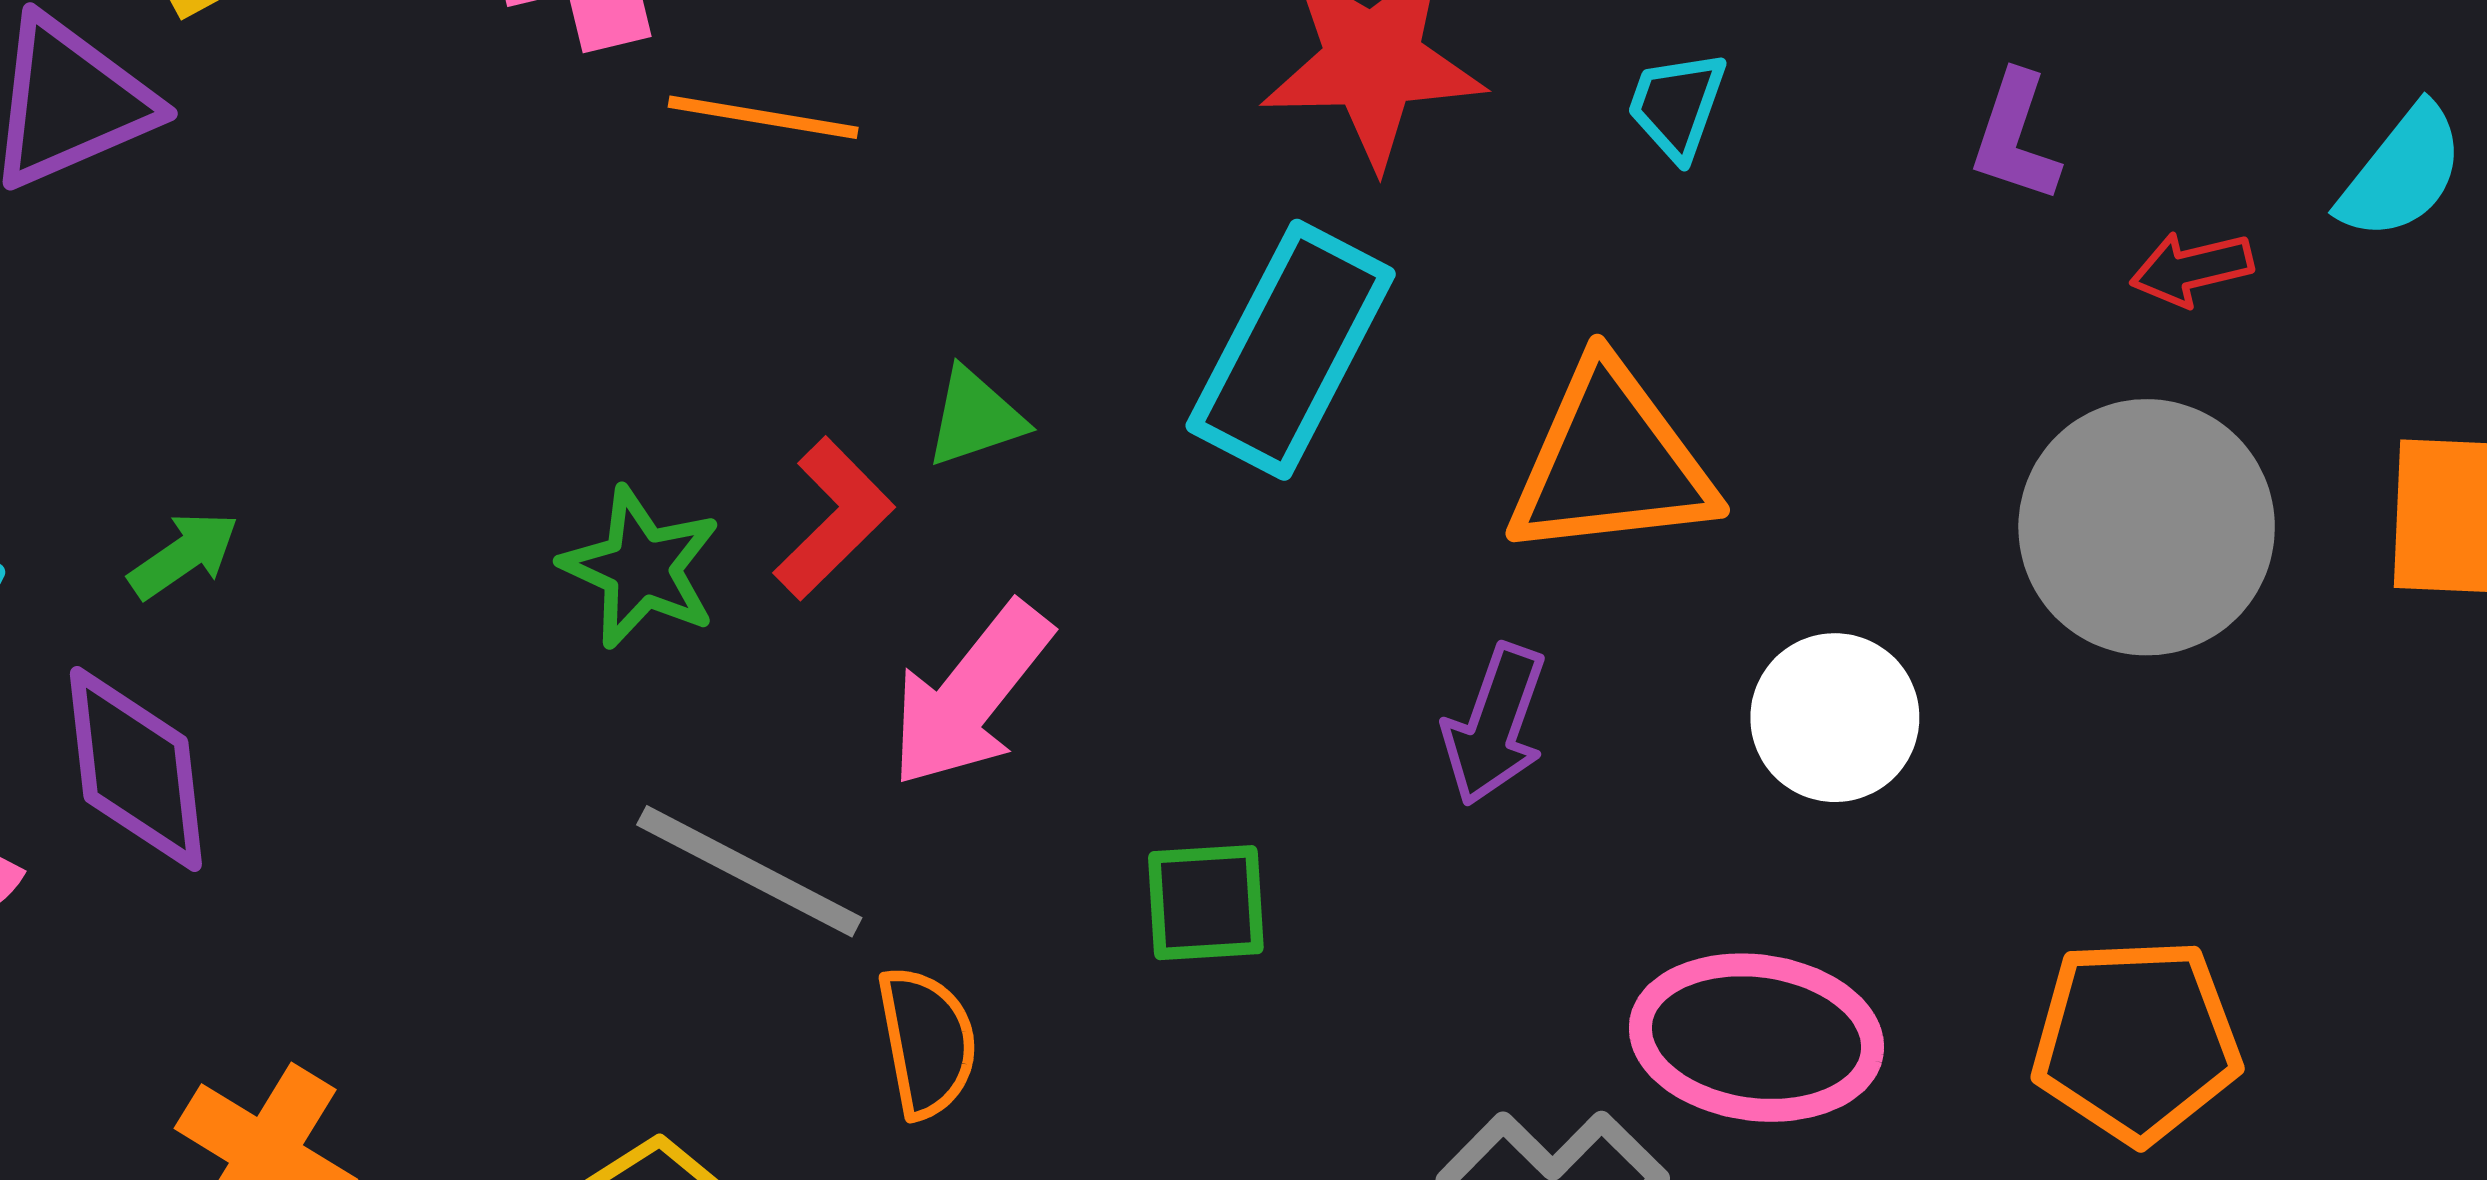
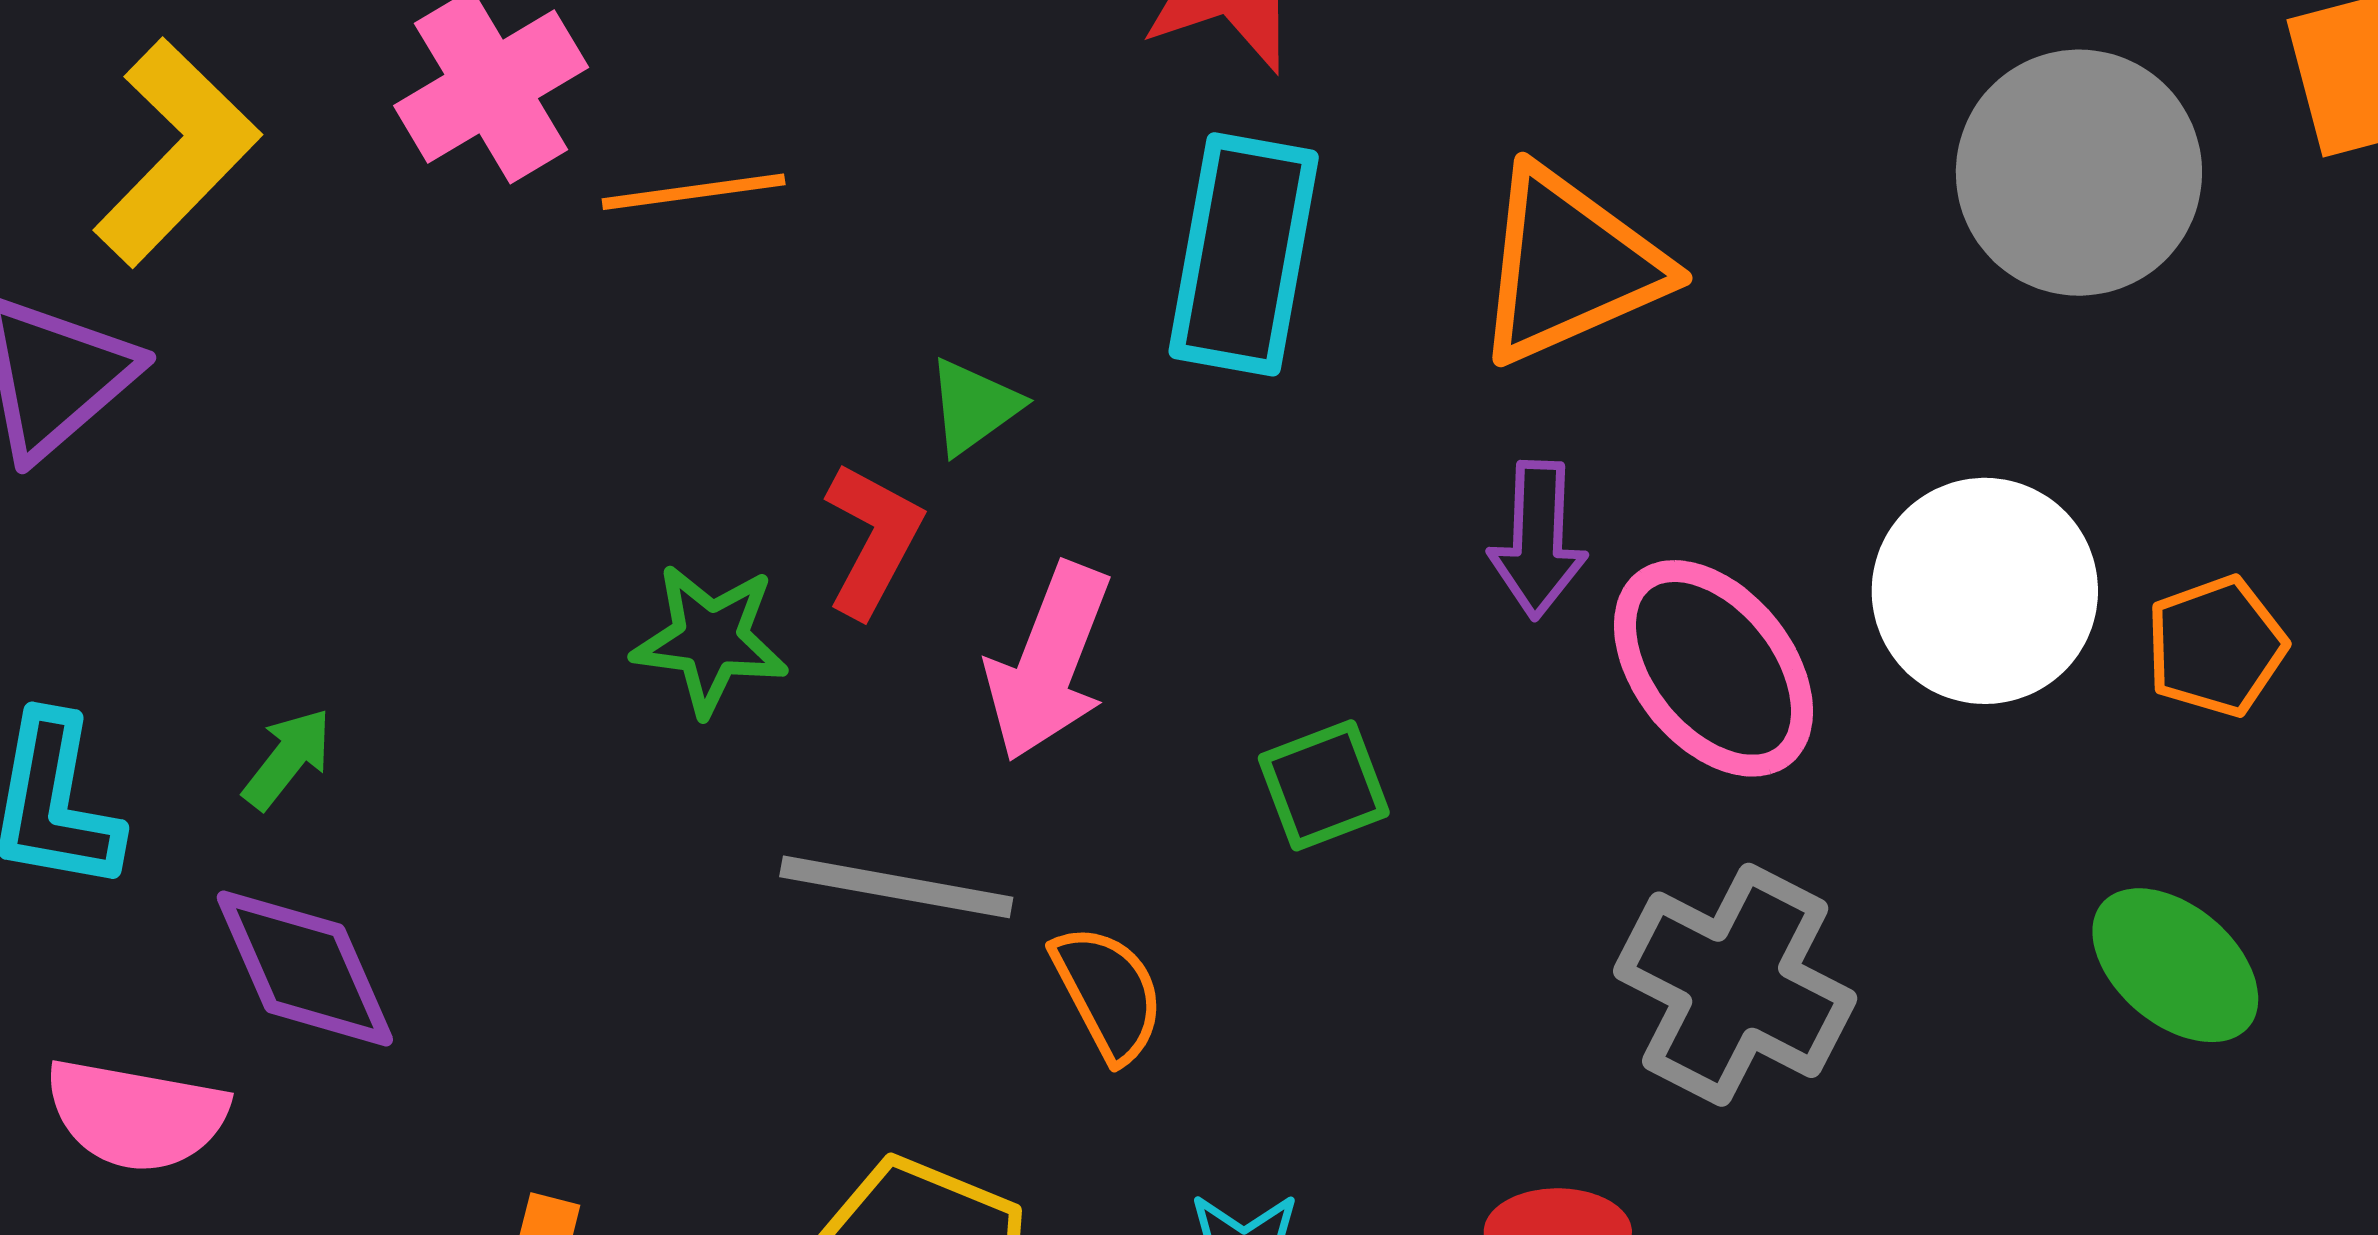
white circle: (1835, 718) -> (1985, 591), moved, size x1.4
pink ellipse: (1756, 1038) -> (1713, 668), moved, turned 61
orange pentagon: (2136, 1041) -> (2216, 646), size x0.7

